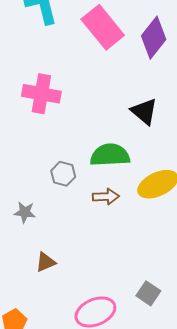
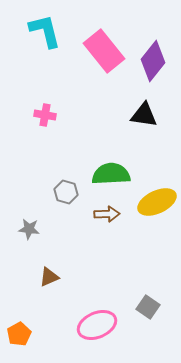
pink cross: (41, 94) -> (45, 115), size x0.6
black triangle: (144, 111) -> (144, 115), moved, turned -32

